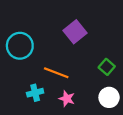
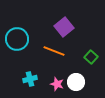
orange line: (56, 73) -> (54, 51), moved
white circle: (109, 97) -> (76, 82), moved

